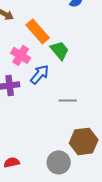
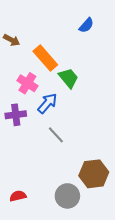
gray line: (68, 100) -> (56, 135), moved, turned 48

